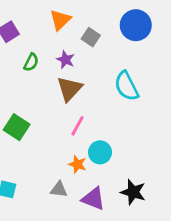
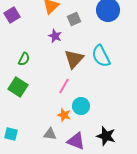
gray square: (91, 37) -> (74, 19), turned 32
green semicircle: (31, 62) -> (24, 59), moved
brown triangle: (70, 89) -> (74, 59), moved

